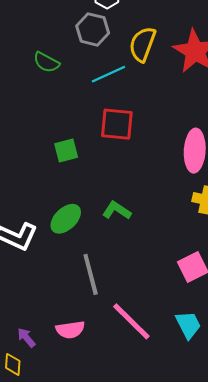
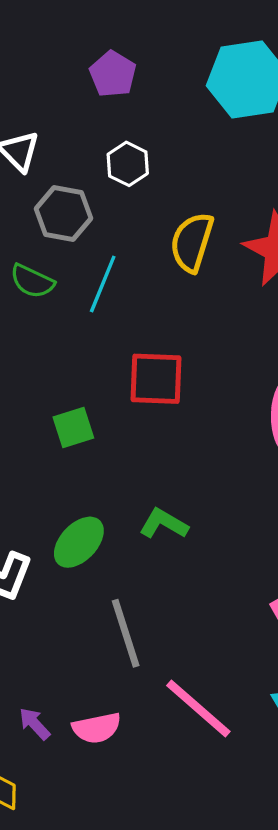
gray hexagon: (93, 29) -> (63, 213), moved
cyan line: (109, 74) -> (103, 284), moved, turned -40
purple arrow: (26, 338) -> (35, 724), moved

